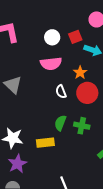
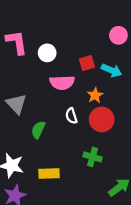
white circle: (52, 37) -> (47, 53), moved
red square: (75, 37) -> (87, 63), moved
green semicircle: (60, 123) -> (38, 130), moved

